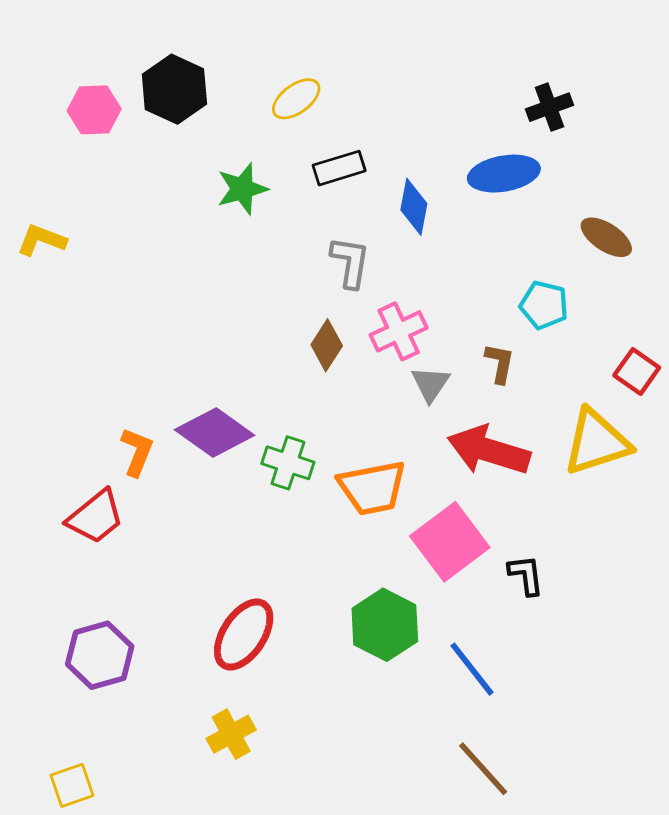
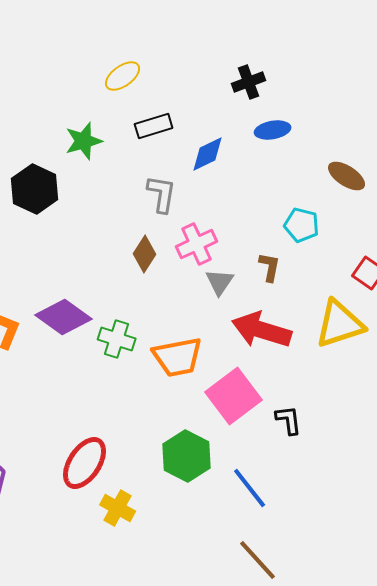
black hexagon: (174, 89) -> (35, 189), moved
black cross: (550, 107) -> (249, 82), moved
blue ellipse: (504, 174) -> (273, 130), size x0.7
blue diamond: (414, 207) -> (208, 154), turned 54
yellow cross: (231, 734) -> (118, 508), moved, turned -32

